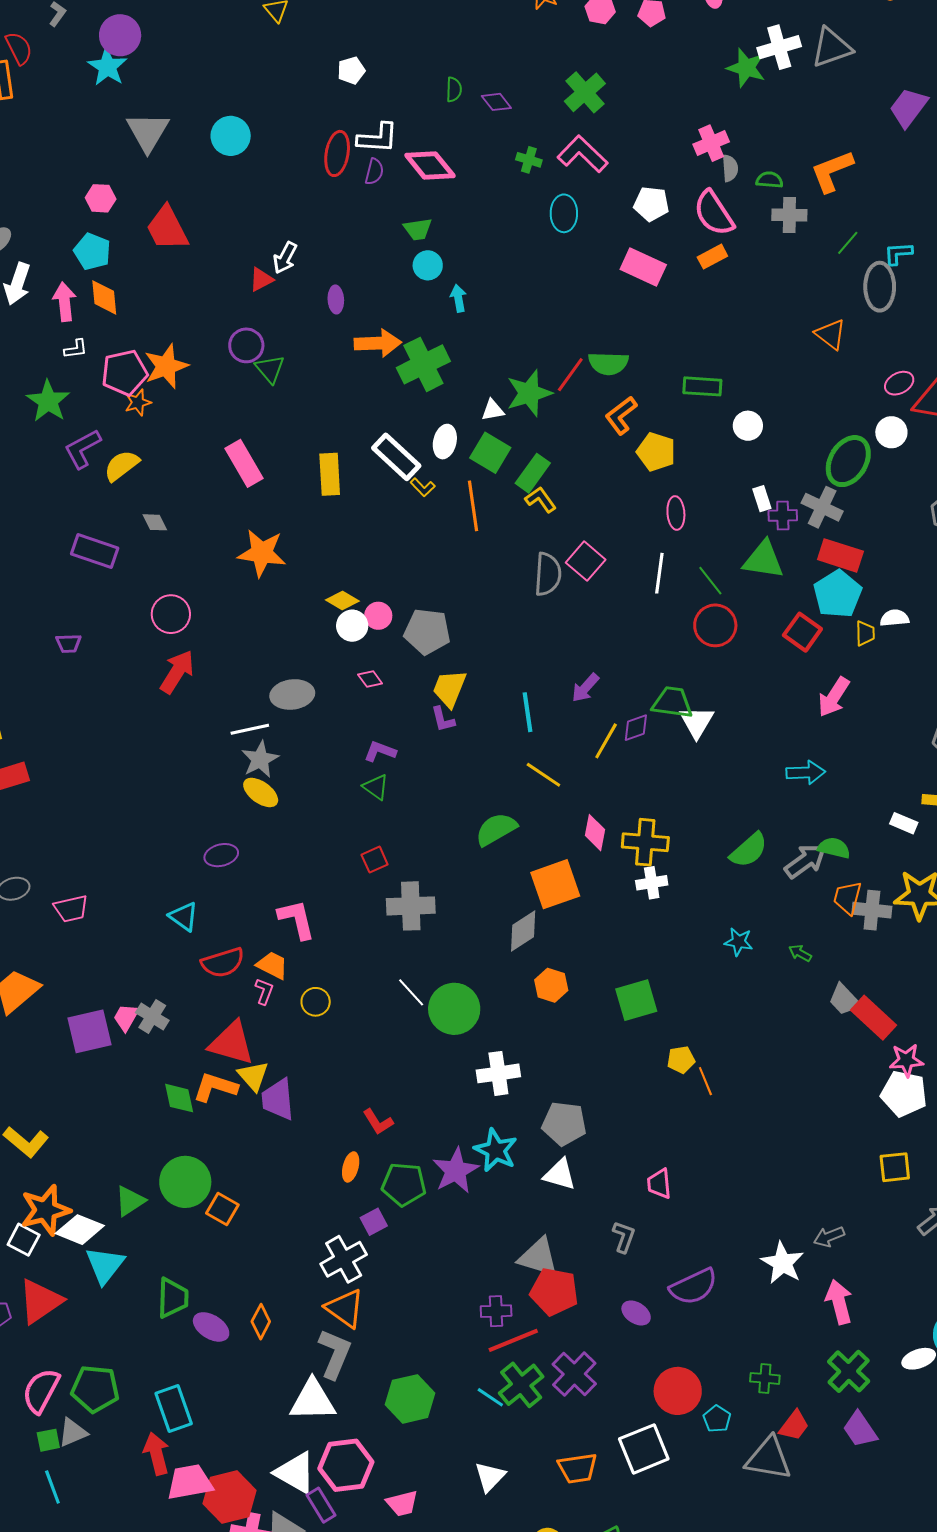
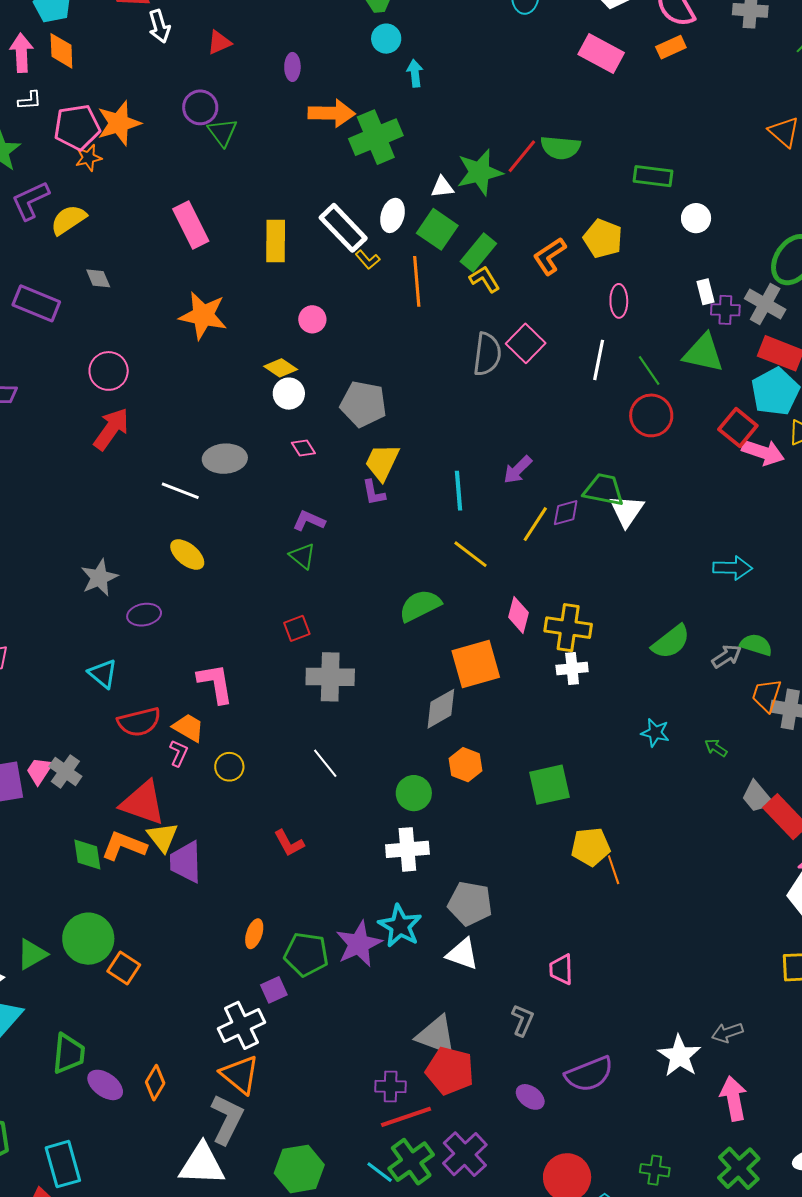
white arrow: (285, 258) -> (159, 26), moved, turned -48
orange L-shape: (621, 415) -> (550, 256), moved
pink circle: (378, 616) -> (312, 319), moved
pink arrow: (834, 697) -> (763, 452), moved, turned -108
white line: (250, 729) -> (180, 491), turned 30
gray star: (260, 759) -> (99, 578), moved
gray arrow: (805, 861) -> (727, 656), size x0.7
green circle: (454, 1009) -> (414, 793), moved, size x0.7
yellow pentagon: (681, 1060) -> (590, 847), size x1.4
red L-shape: (378, 1122) -> (289, 843), moved

